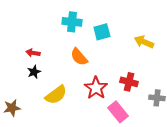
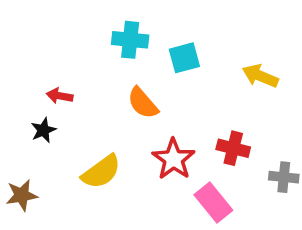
black star: (34, 72) -> (43, 130), moved

